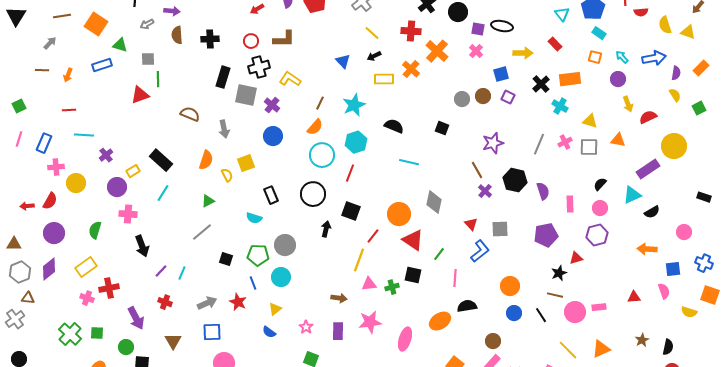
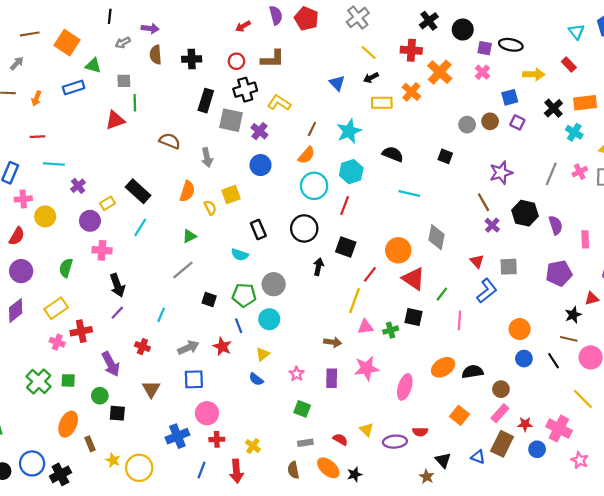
purple line: (161, 271) -> (117, 313), moved
black semicircle: (467, 306) -> (473, 372), moved

